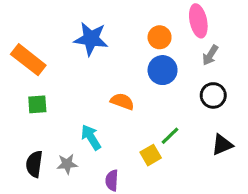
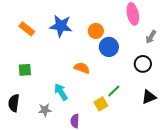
orange circle: (160, 37) -> (96, 31), moved
gray arrow: (210, 55) -> (151, 37), moved
orange rectangle: (28, 60) -> (27, 29), moved, size x0.7
black semicircle: (34, 164) -> (14, 103), moved

